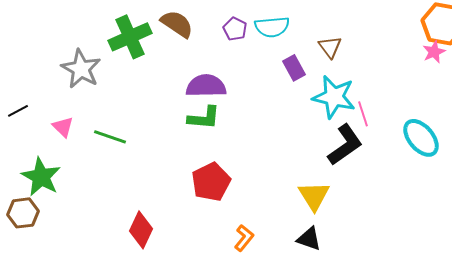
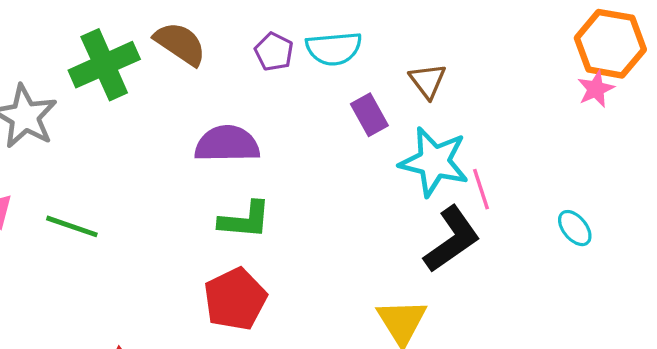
green L-shape: (204, 118) -> (245, 220), moved
cyan ellipse: (421, 138) -> (575, 228), size x0.6

